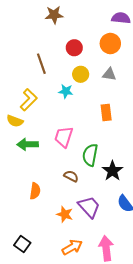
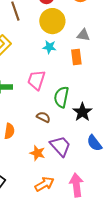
yellow circle: (81, 74) -> (52, 21), size x1.6
gray triangle: (109, 74) -> (83, 35), moved
cyan star: (66, 91) -> (49, 47), moved

